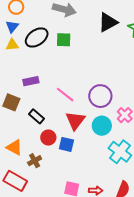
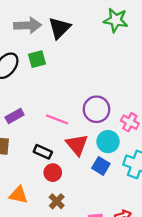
black triangle: (108, 22) -> (60, 28), moved
black rectangle: (36, 116) -> (43, 152), moved
blue square: (66, 144) -> (101, 166), moved, turned 35
brown cross: (35, 161) -> (57, 201), moved

